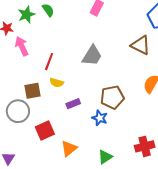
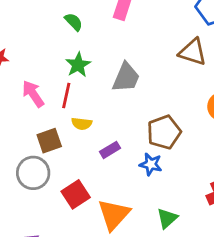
green semicircle: (48, 10) -> (74, 22), moved
green star: (26, 15) -> (78, 65), moved
pink arrow: (22, 46) -> (33, 94), moved
orange triangle: (69, 148) -> (114, 215), size x1.4

